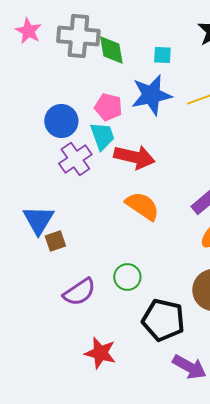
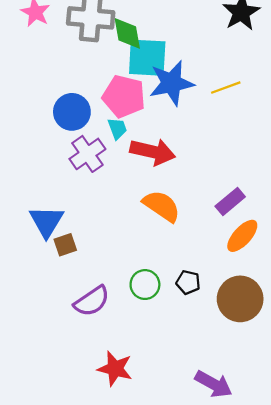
cyan square: (162, 55) -> (147, 58), moved, size x2.0
pink pentagon: (108, 107) -> (124, 96), size x1.4
cyan trapezoid: (102, 136) -> (117, 129), size x0.7
black pentagon: (163, 320) -> (188, 282), moved, size x0.5

